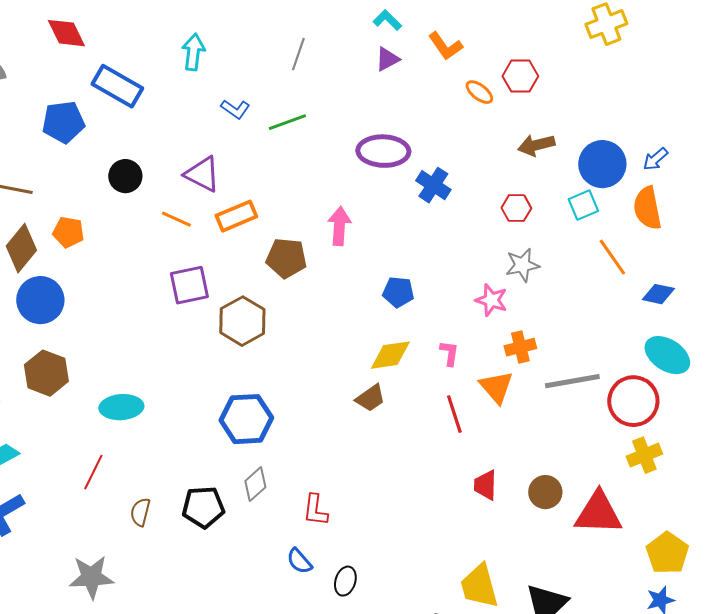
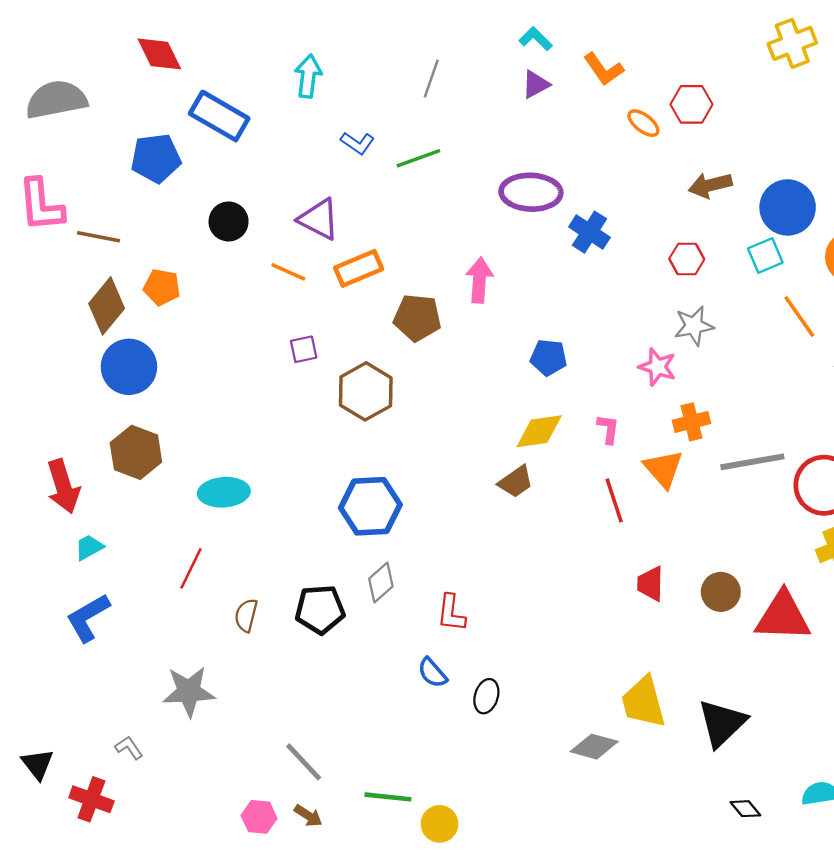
purple square: (189, 285) -> (304, 349), size x0.6

